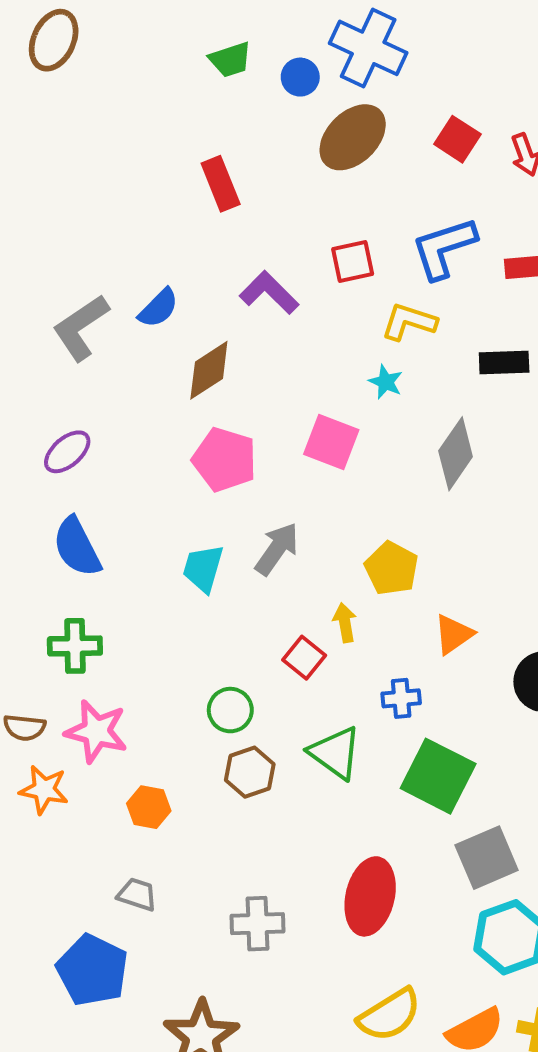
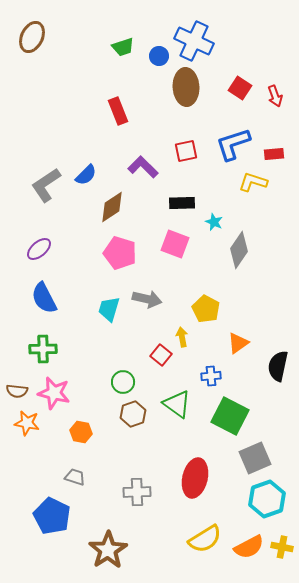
brown ellipse: (353, 137) -> (186, 87), turned -48
yellow L-shape: (409, 322) -> (253, 182), moved
black rectangle: (504, 362) -> (182, 203), moved
cyan star: (386, 382) -> (214, 222), moved
gray arrow: (277, 549) -> (147, 299), turned 68

